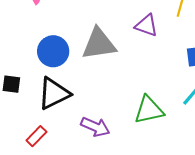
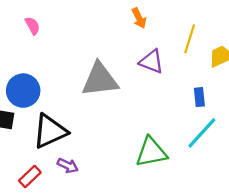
blue circle: (53, 51) -> (23, 91), moved
purple arrow: (95, 127) -> (68, 166), moved, size x0.7

